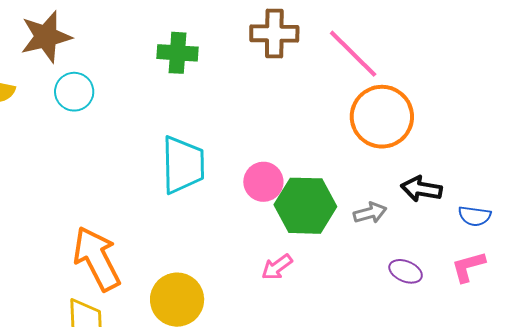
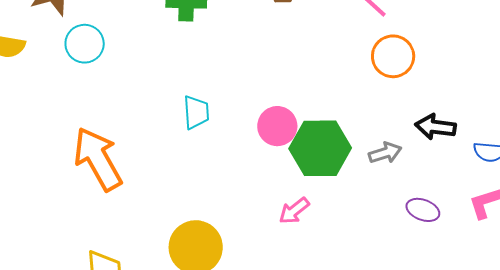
orange circle: (382, 117) -> (393, 56), size x0.7
cyan trapezoid: (183, 165) -> (196, 112), size x0.6
orange arrow: (97, 258) -> (98, 159), moved

